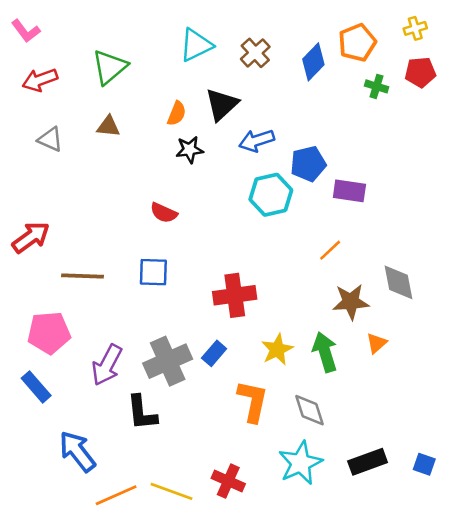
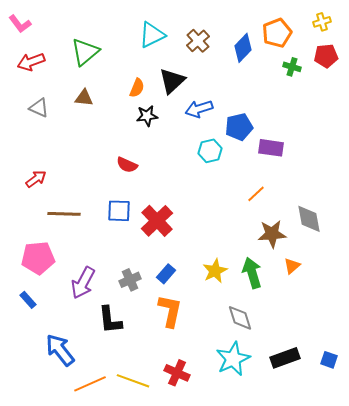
cyan hexagon: (271, 195) -> (210, 151), size x0.7
red arrow: (31, 237) -> (36, 179), moved, size x0.7
red cross: (235, 295) -> (157, 221), moved, turned -36
gray cross: (168, 361) -> (130, 280), size x0.6
blue rectangle: (36, 387) -> (28, 300), size x0.7
orange L-shape: (253, 401) -> (170, 311), moved

